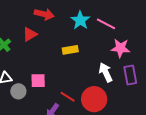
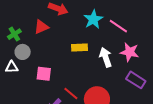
white arrow: (106, 72) -> (106, 57), moved
purple rectangle: (130, 75) -> (136, 80), turned -54
gray circle: (18, 91) -> (23, 52), moved

